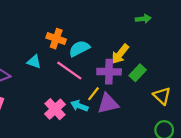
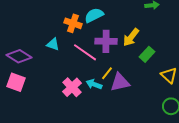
cyan semicircle: (79, 48) -> (94, 15), moved
purple cross: (109, 72) -> (106, 41), moved

